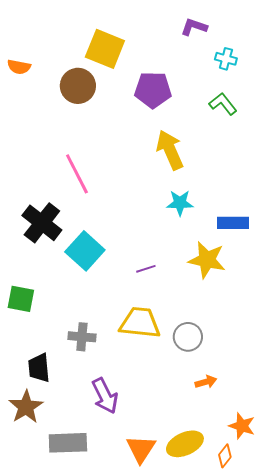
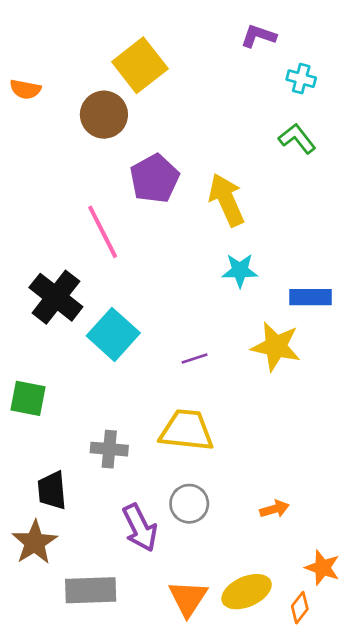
yellow square: (105, 49) -> (140, 65), turned 30
purple pentagon: (153, 90) -> (155, 179), moved, turned -30
gray circle: (188, 337) -> (189, 504), moved

